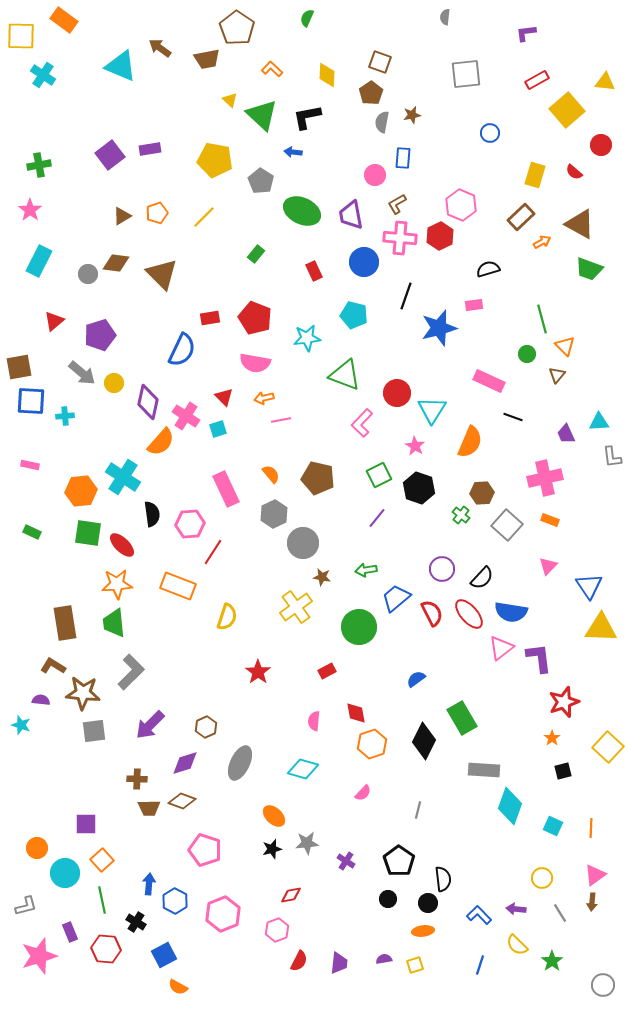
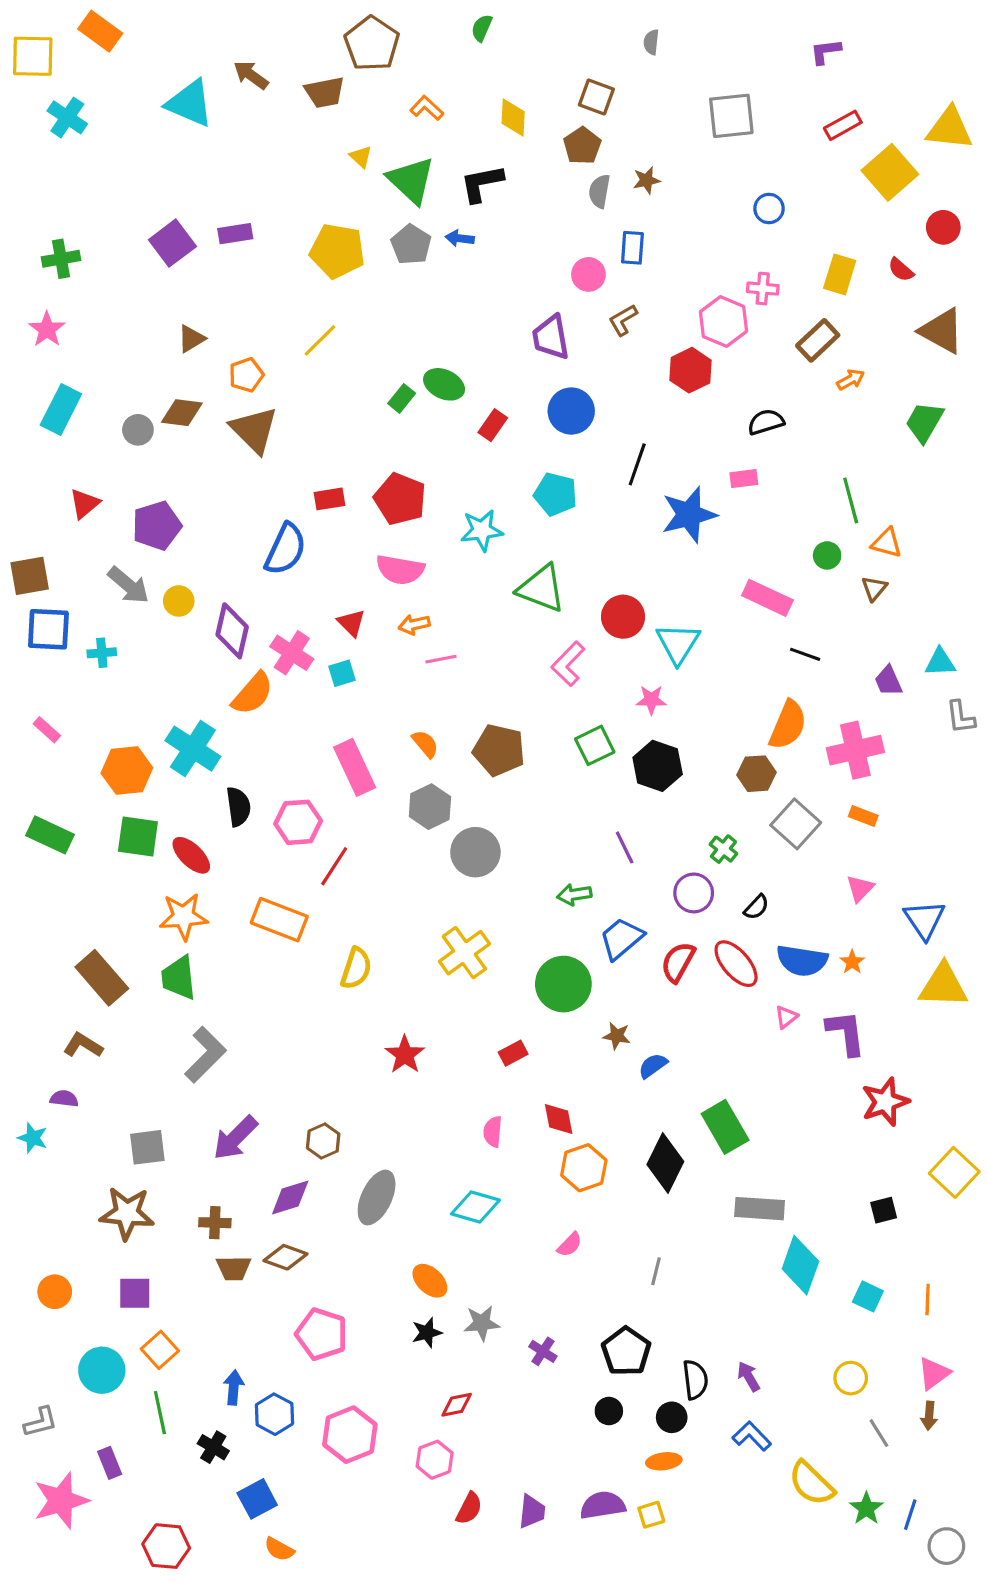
gray semicircle: (445, 17) -> (651, 42), moved
yellow triangle: (605, 82) -> (950, 128), size x1.5
gray pentagon: (261, 181) -> (411, 245), moved
green ellipse: (302, 211) -> (444, 384), moved, size x0.7
orange pentagon: (157, 213) -> (246, 375), moved
brown triangle: (580, 224) -> (942, 331), moved
pink cross: (400, 238) -> (763, 289), moved, size x0.6
green trapezoid: (589, 269) -> (924, 422), turned 100
red rectangle: (314, 271) -> (493, 425), turned 60
orange triangle: (565, 346) -> (887, 543), turned -30
orange semicircle: (470, 442) -> (788, 725), moved
pink star: (415, 446) -> (651, 700), turned -30
pink rectangle: (30, 465) -> (47, 730), turned 30
green cross: (461, 515) -> (723, 849), moved
purple line: (377, 518) -> (625, 847), moved, turned -65
green rectangle: (32, 532) -> (50, 835), size x1.6
brown star: (322, 577) -> (617, 1036), moved
black semicircle: (482, 578) -> (756, 907), size x0.7
red semicircle: (432, 613) -> (678, 962), turned -124
brown rectangle: (65, 623) -> (102, 978), turned -32
pink triangle: (501, 648) -> (786, 1017), size x0.6
brown star: (83, 693) -> (127, 1213), moved
orange star: (552, 738) -> (852, 962), moved
orange circle: (37, 848) -> (55, 1292), moved
purple arrow: (516, 909) -> (749, 1377), moved, turned 54
yellow semicircle: (517, 945) -> (811, 1483), size x1.4
red hexagon: (106, 949) -> (166, 1546), moved
purple semicircle: (384, 959) -> (603, 1505), size x1.8
blue line: (480, 965) -> (910, 1515), moved

